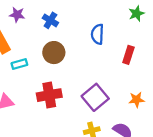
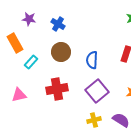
blue semicircle: (97, 34) -> (92, 60), moved
cyan rectangle: (19, 64) -> (31, 62), turned -32

